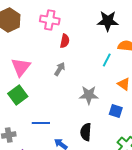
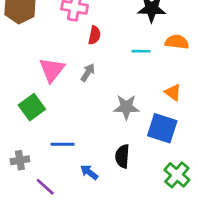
cyan line: (107, 60) -> (141, 51), moved, turned 64
pink triangle: (21, 67) -> (52, 70), moved
blue square: (116, 111) -> (162, 128), size x1.6

